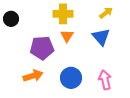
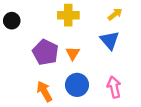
orange triangle: (67, 36) -> (73, 53), moved
purple pentagon: (42, 48) -> (45, 52), turned 30
orange arrow: (33, 76) -> (44, 91), moved, turned -102

